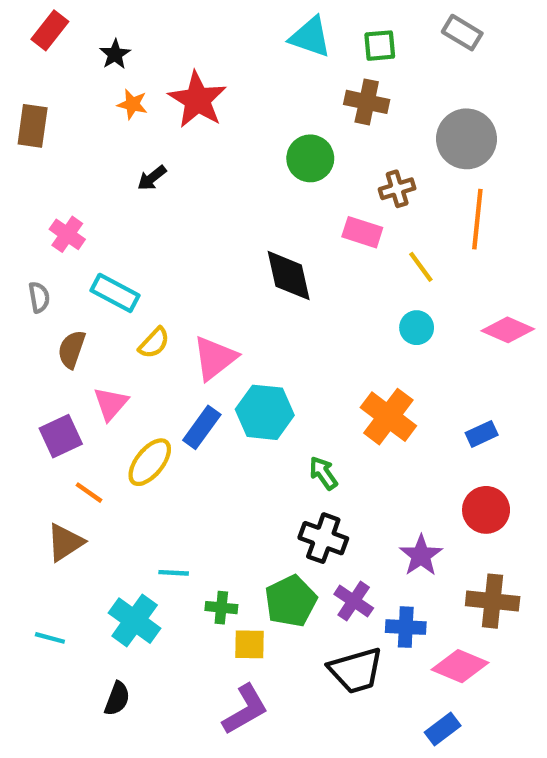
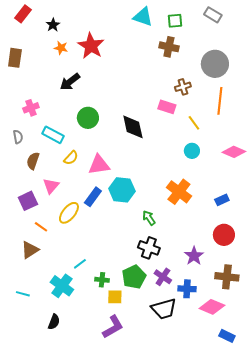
green circle: (310, 158) -> (88, 118), moved
black arrow: (152, 178) -> (70, 82), size x1.5
pink cross: (67, 234) -> (31, 108), turned 35
pink triangle: (215, 358) -> (99, 165), turned 30
cyan line: (174, 573) -> (80, 264), turned -40
blue rectangle: (443, 729) -> (227, 336), moved, turned 63

